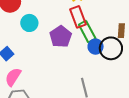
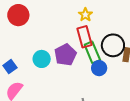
cyan circle: (29, 23) -> (42, 59), moved
black circle: (111, 48) -> (113, 45), moved

